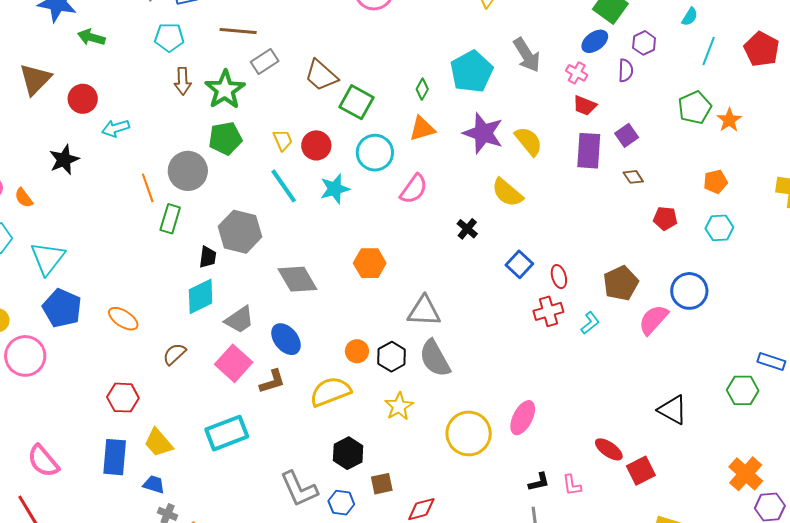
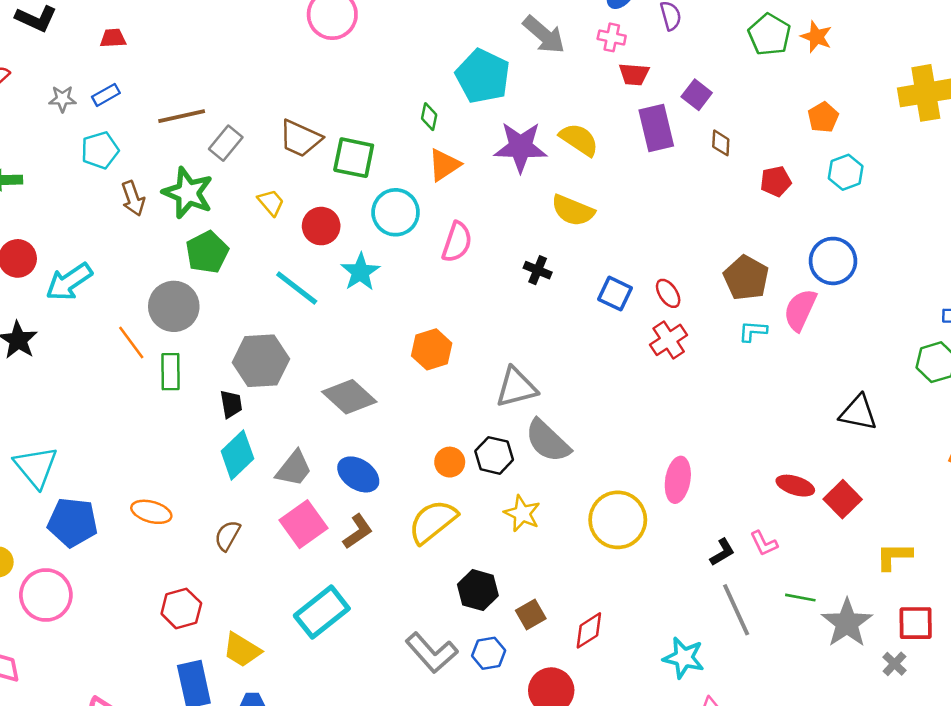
cyan arrow: (116, 128) -> (69, 282), size x1.4
yellow trapezoid: (283, 140) -> (271, 202), moved
brown diamond: (633, 177) -> (721, 143), turned 55
cyan L-shape: (590, 323) -> (753, 331), moved, turned -120
pink square: (234, 363) -> (303, 524), turned 30

